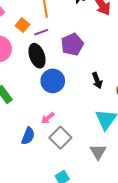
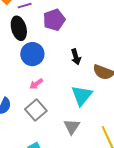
pink arrow: (48, 118) -> (36, 84), moved

